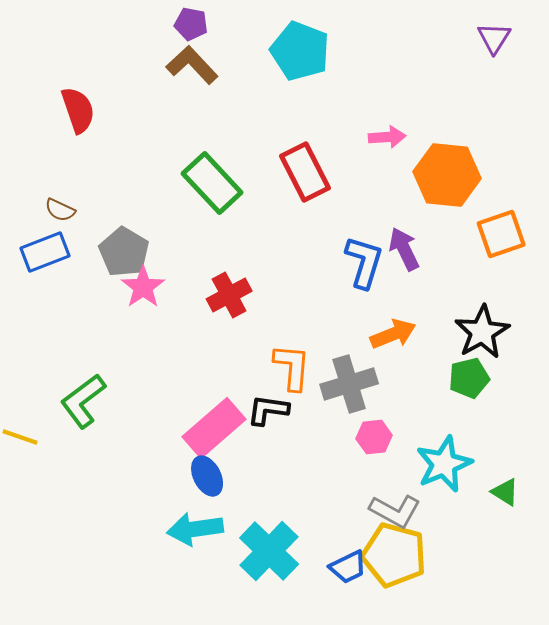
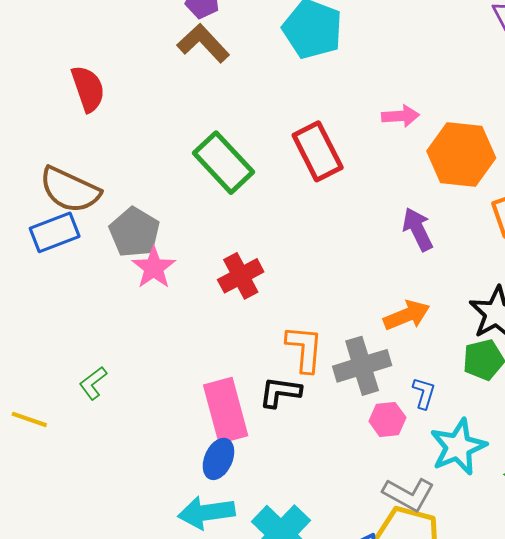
brown semicircle: (60, 210) -> (70, 190), size x2.0
blue L-shape: (364, 262) -> (424, 393), moved, size x0.6
green L-shape: (83, 401) -> (93, 383), size x0.6
pink rectangle: (214, 428) -> (226, 410), turned -64
blue ellipse: (207, 476) -> (218, 459), turned 51

